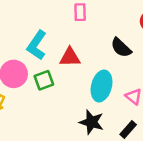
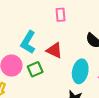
red triangle: (70, 57) -> (54, 50), turned 30

